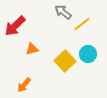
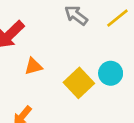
yellow line: (82, 24) -> (117, 18), moved

